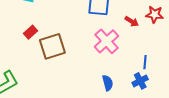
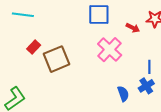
blue semicircle: (108, 83) -> (123, 94), moved

